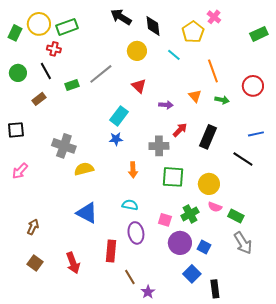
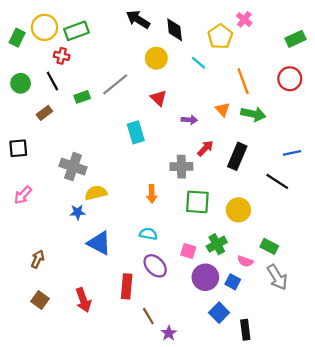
red circle: (253, 86) -> (290, 79), moved
green arrow: (222, 100) -> (253, 114), size x1.5
cyan rectangle: (119, 116) -> (136, 132), turned -54
blue star: (116, 139) -> (78, 212), moved
pink semicircle: (215, 207) -> (245, 261), moved
purple ellipse: (136, 233) -> (155, 266), turned -35

